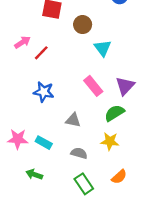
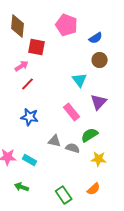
brown circle: (83, 25) -> (100, 60), moved
pink arrow: (22, 42) -> (22, 66), moved
purple triangle: (125, 86) -> (99, 102), moved
yellow star: (110, 141) -> (99, 159), moved
gray semicircle: (79, 153) -> (73, 148), moved

